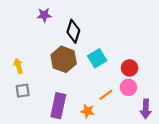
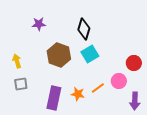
purple star: (44, 15) -> (39, 24), moved
black diamond: (73, 31) -> (84, 29), moved
red circle: (130, 68) -> (134, 63), moved
orange star: (87, 111) -> (78, 94), moved

